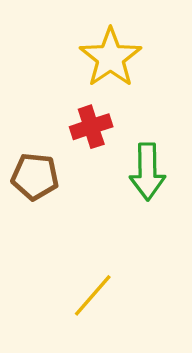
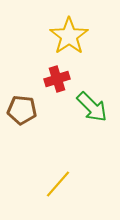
green arrow: (147, 172) -> (92, 107), turned -44

